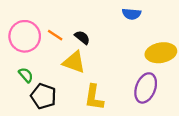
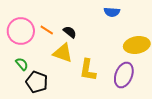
yellow L-shape: (94, 97) -> (88, 70), moved

